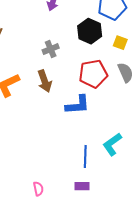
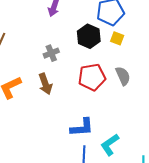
yellow square: (120, 43) -> (117, 38), moved
blue L-shape: (78, 105) -> (82, 127), moved

